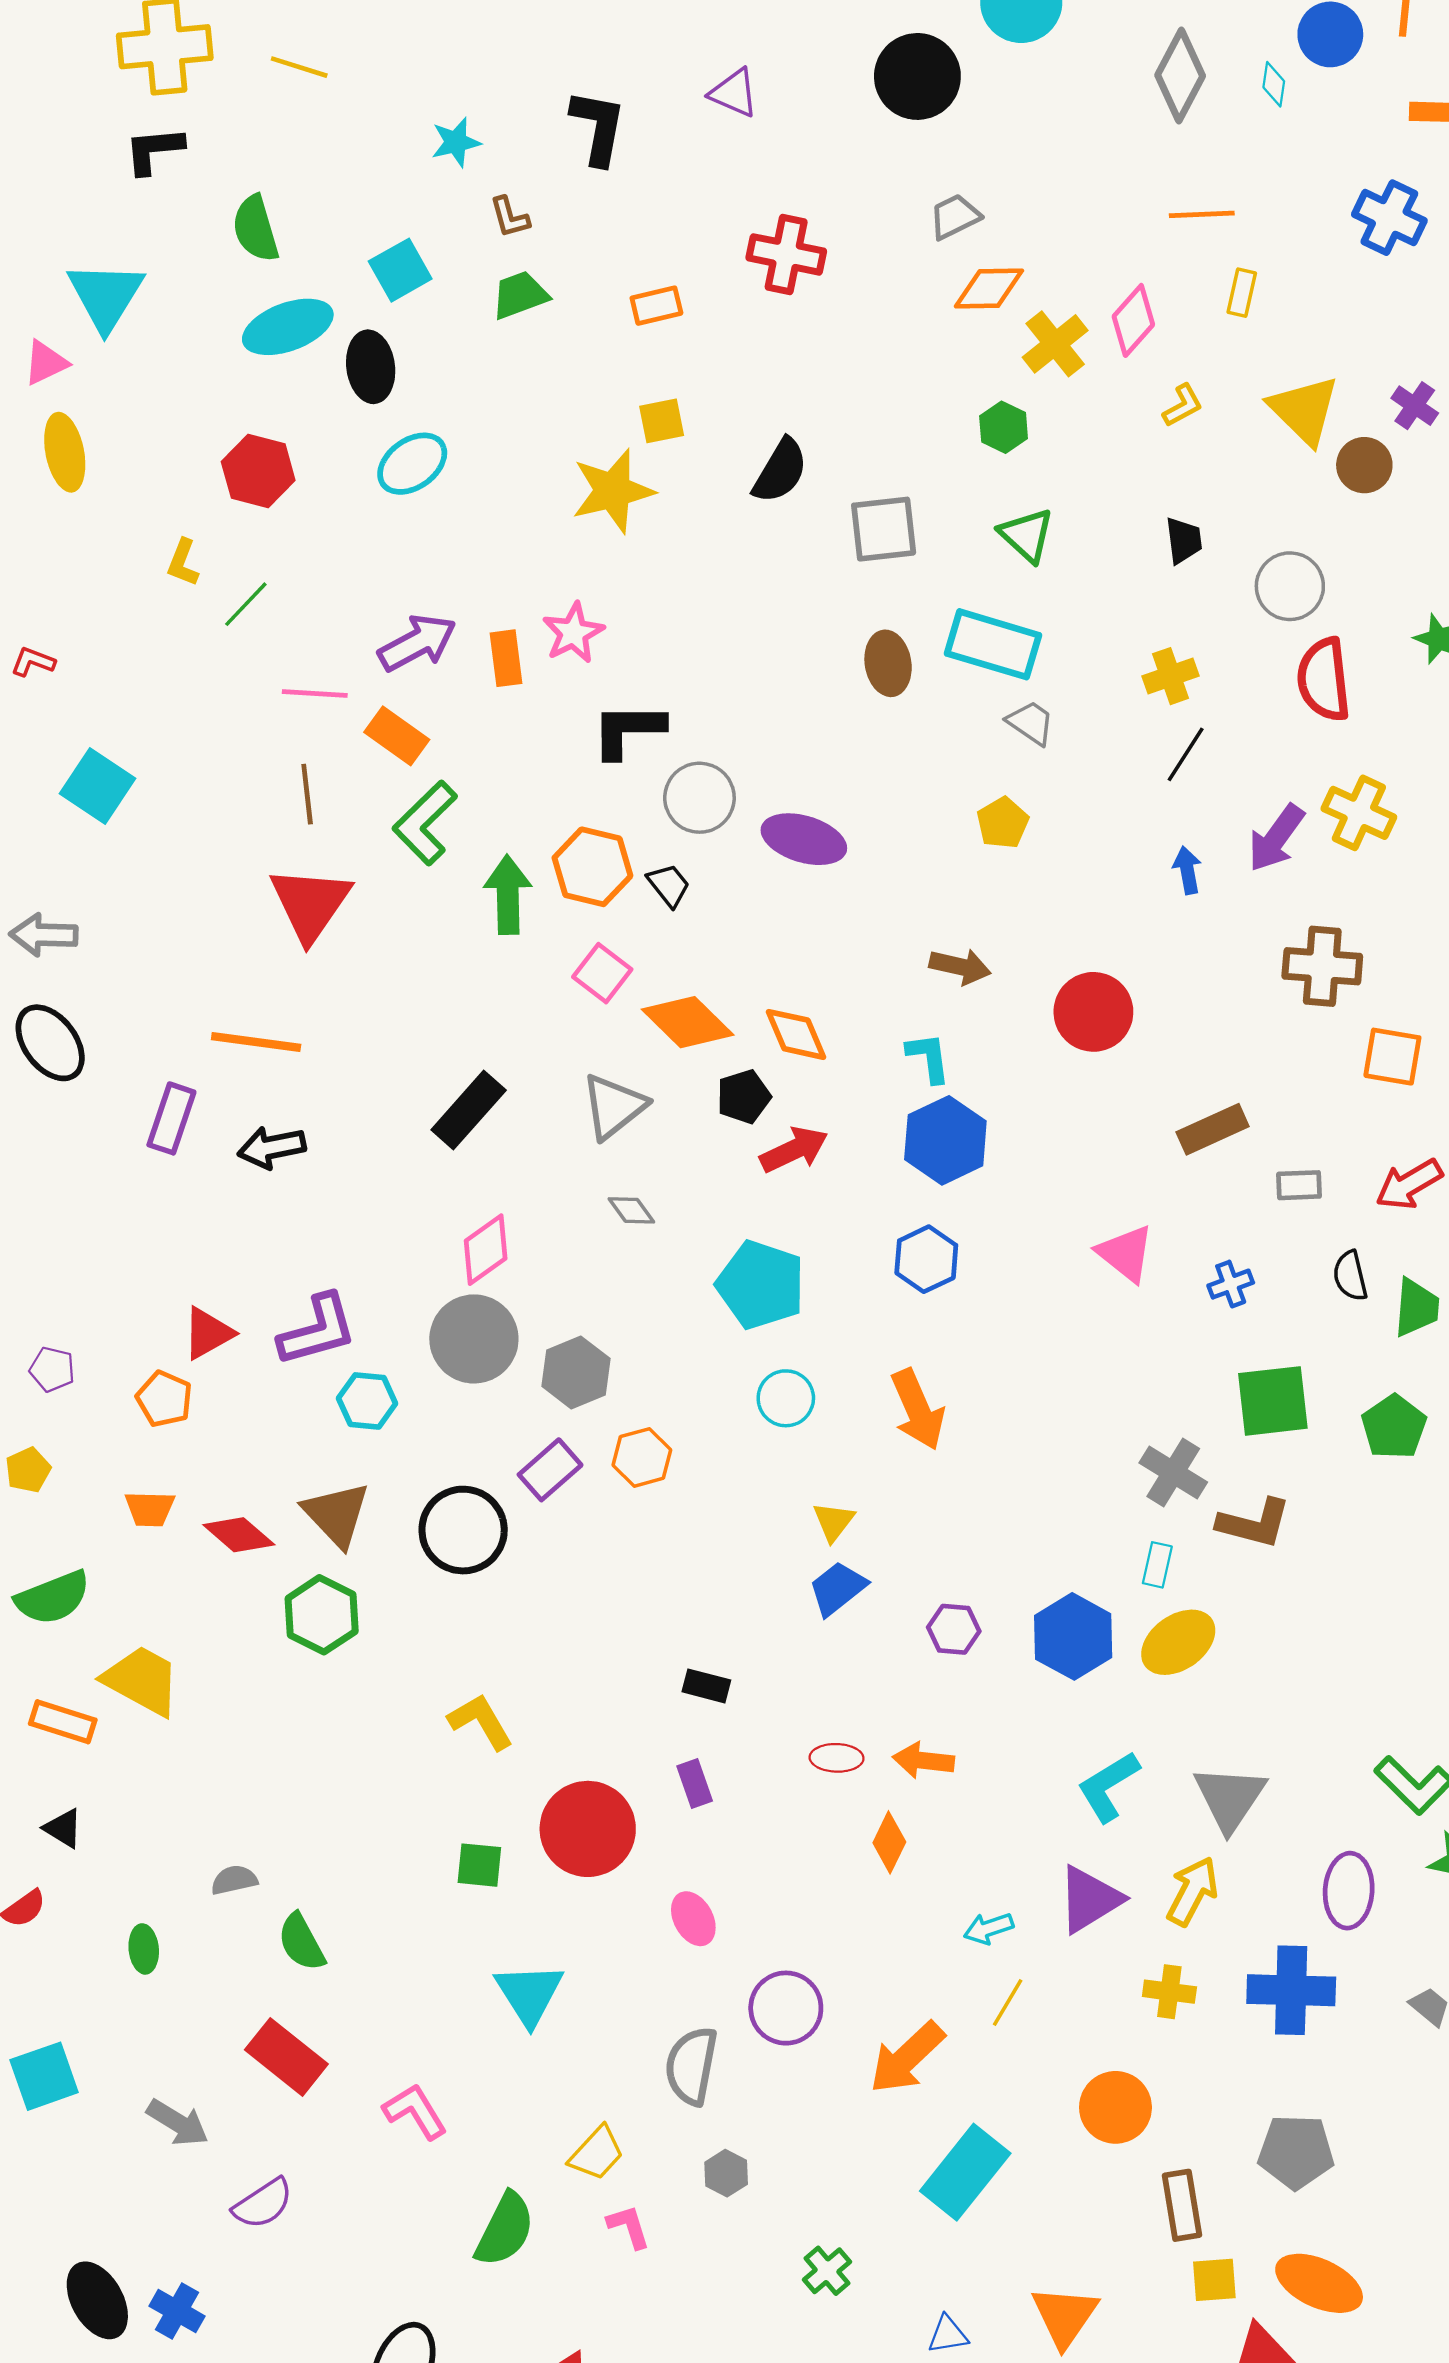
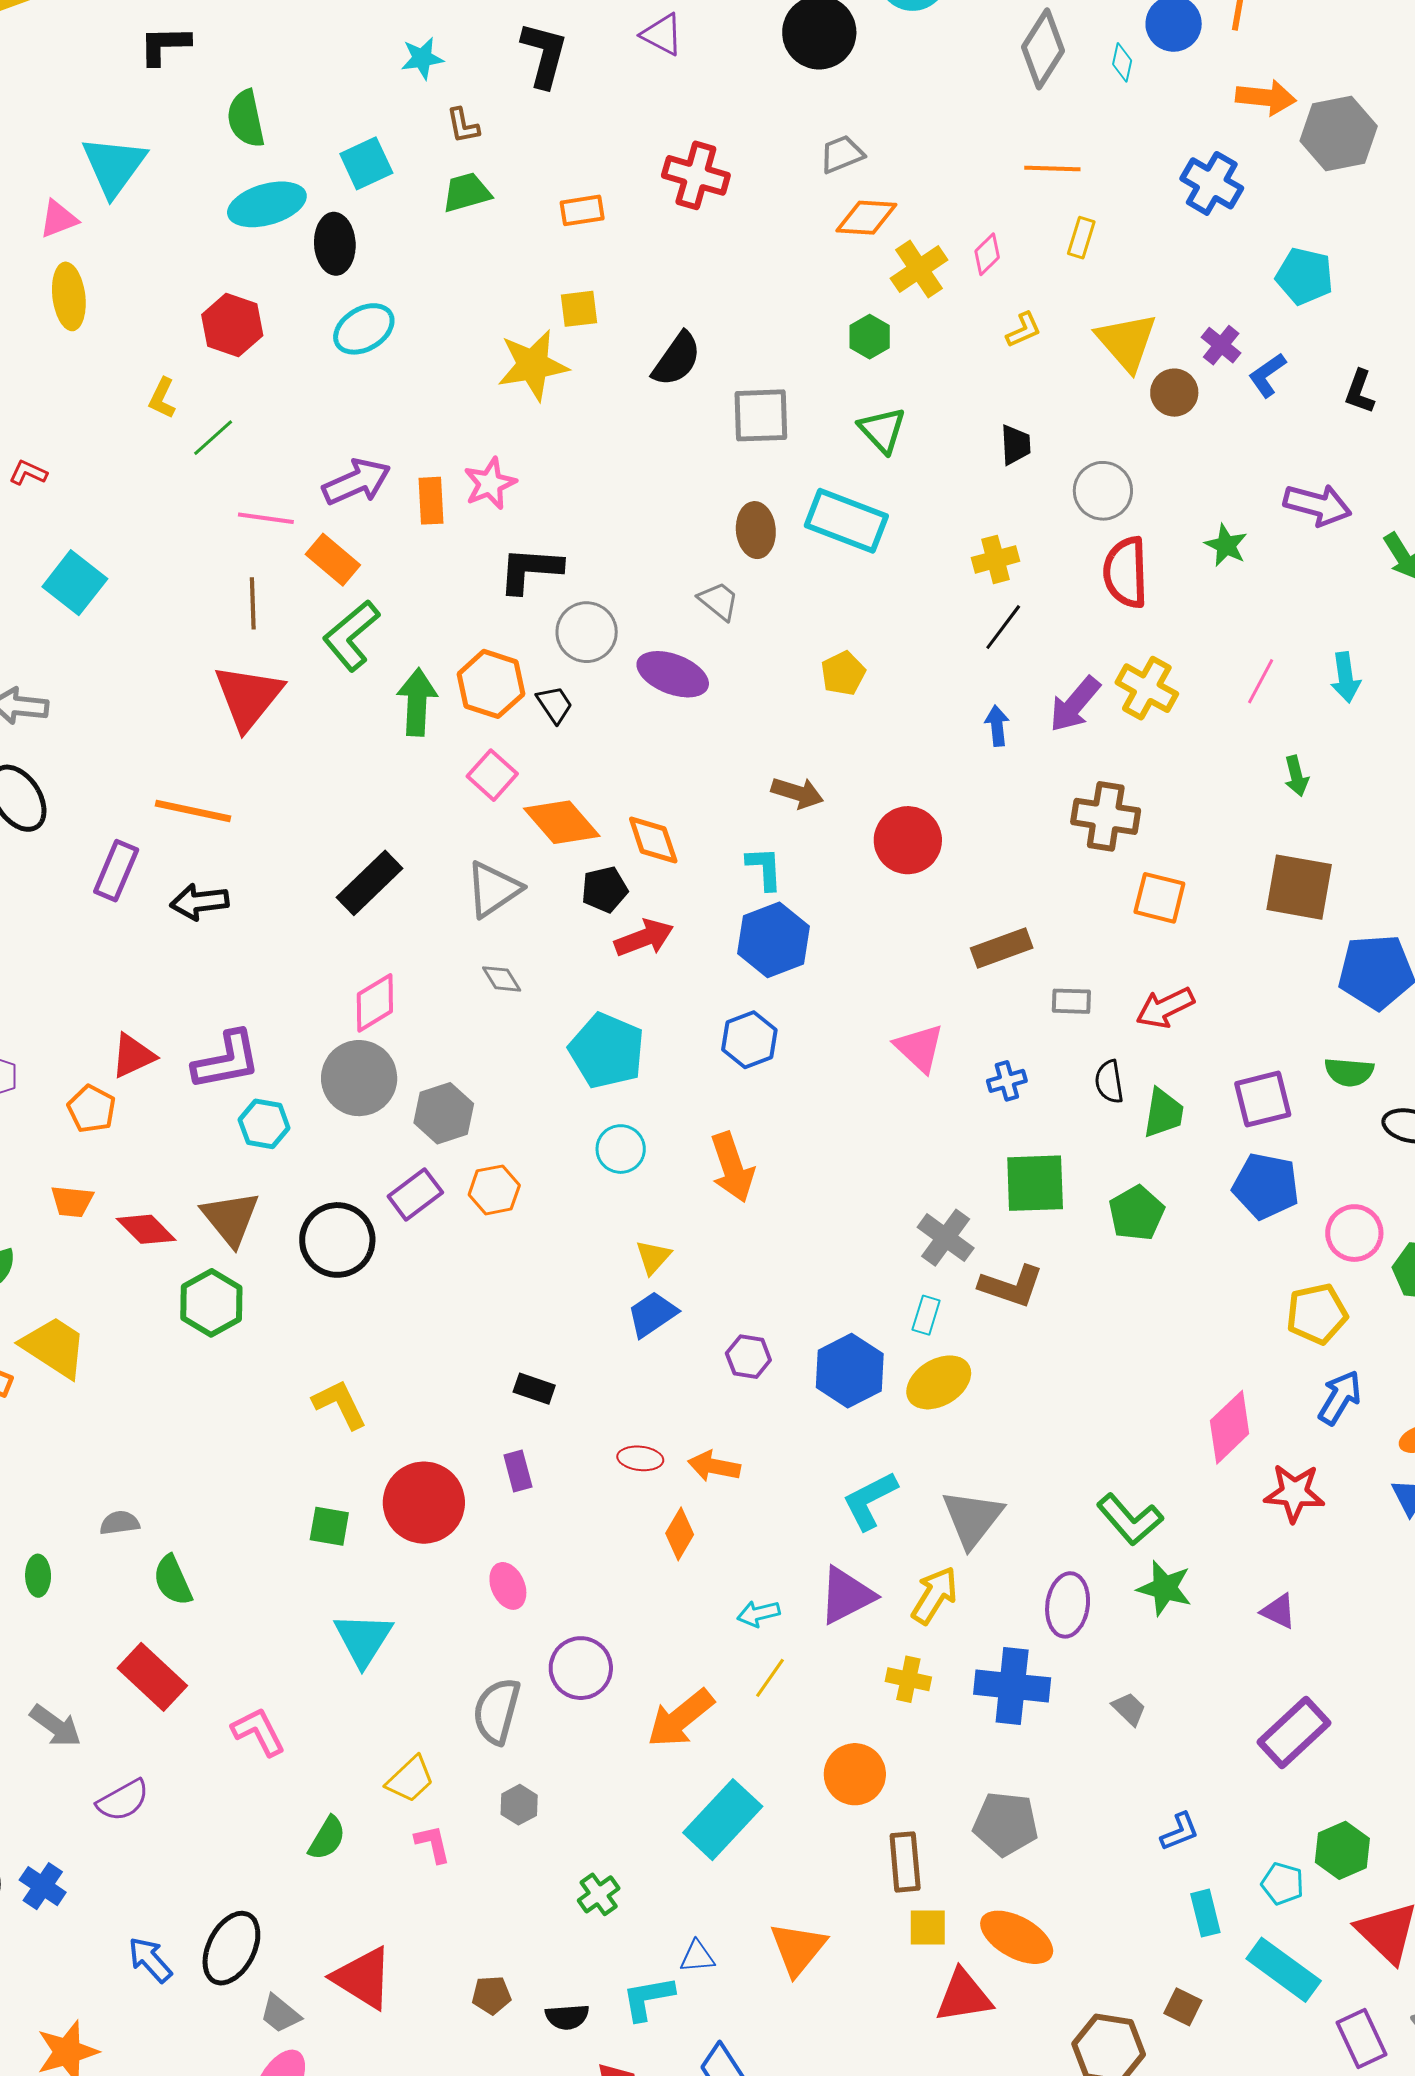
pink diamond: (1133, 320) -> (987, 254), size x0.7
gray trapezoid: (1031, 723) -> (719, 601), moved
green semicircle: (505, 2230) -> (327, 1838), size x0.7

